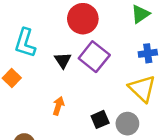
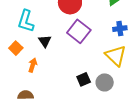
black triangle: (63, 60) -> (45, 41), moved
orange arrow: (58, 106) -> (33, 65), moved

